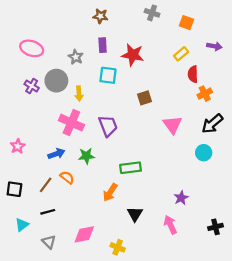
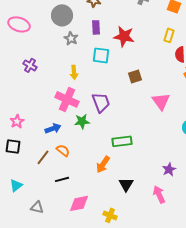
pink ellipse: (32, 48) -> (19, 24), moved
yellow rectangle: (181, 54) -> (169, 35), turned -32
gray circle: (56, 81) -> (62, 15), moved
green star: (86, 156) -> (82, 121), moved
black square: (14, 189) -> (13, 146), moved
black line: (48, 212) -> (62, 179), moved
cyan triangle: (22, 225) -> (16, 185), moved
gray triangle: (49, 242) -> (37, 207), moved, turned -32

